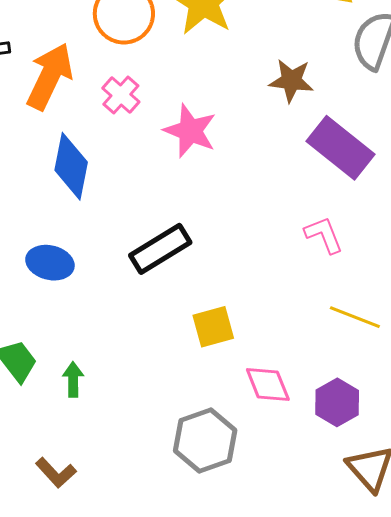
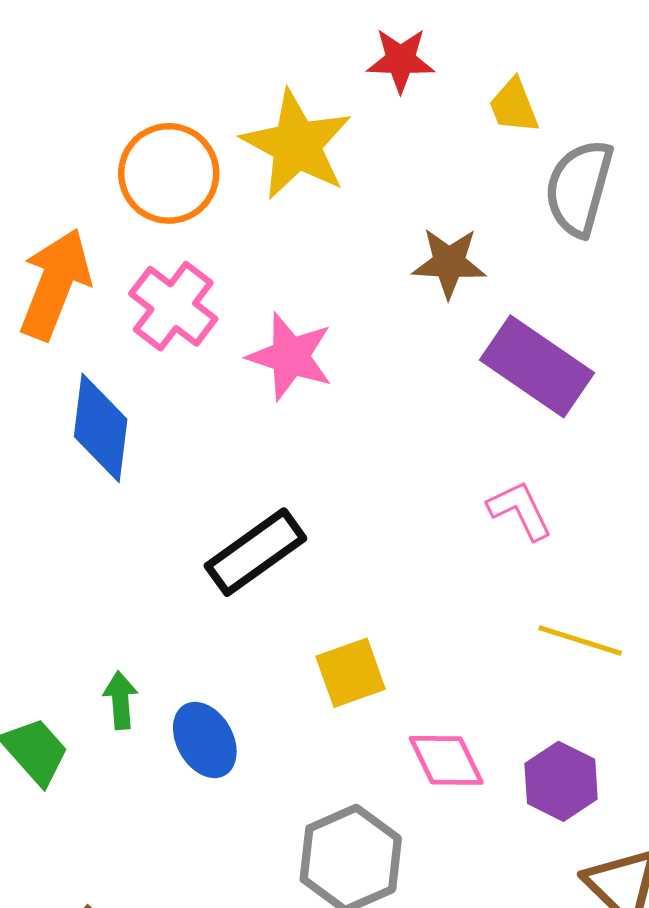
pink cross: (121, 95) -> (173, 306), size x1.4
blue ellipse: (50, 263) -> (205, 740), moved, turned 51
green arrow: (73, 379) -> (120, 700), moved

